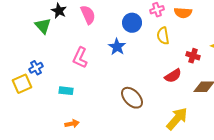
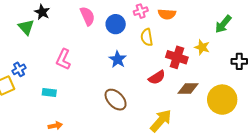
pink semicircle: (88, 15) -> (87, 16), moved
blue star: (117, 47) -> (118, 59), moved
red cross: (193, 56) -> (177, 57), size x1.5

